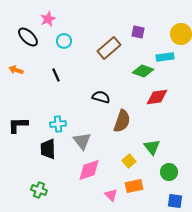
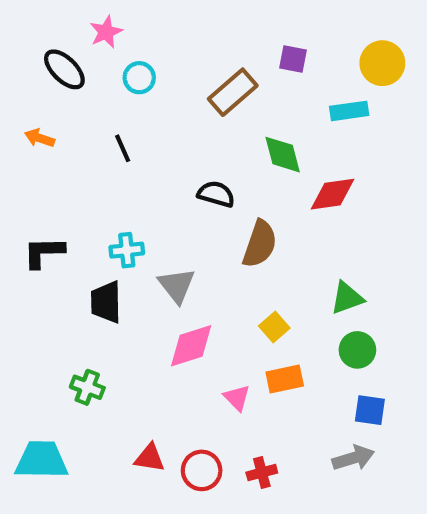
green diamond: (143, 71) -> (283, 155), moved, turned 55
green triangle: (152, 147) -> (347, 298), moved, turned 48

